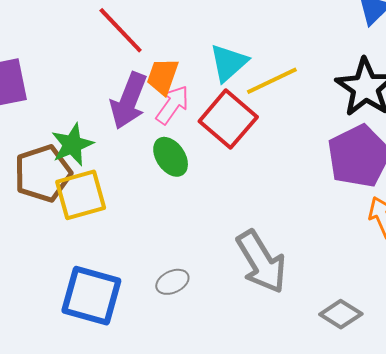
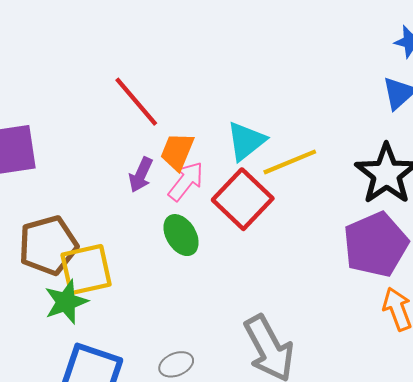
purple arrow: (129, 101) -> (141, 175), size x0.6
green star: (72, 145) -> (66, 302), moved

